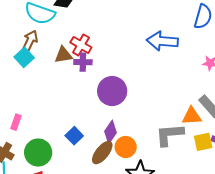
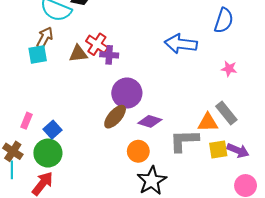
cyan square: (24, 57) -> (38, 54), turned 30
purple cross: (83, 62) -> (109, 55), moved
purple diamond: (111, 132) -> (150, 121), moved, turned 70
blue square: (74, 136) -> (52, 130), moved
brown ellipse: (102, 153) -> (115, 117), moved

